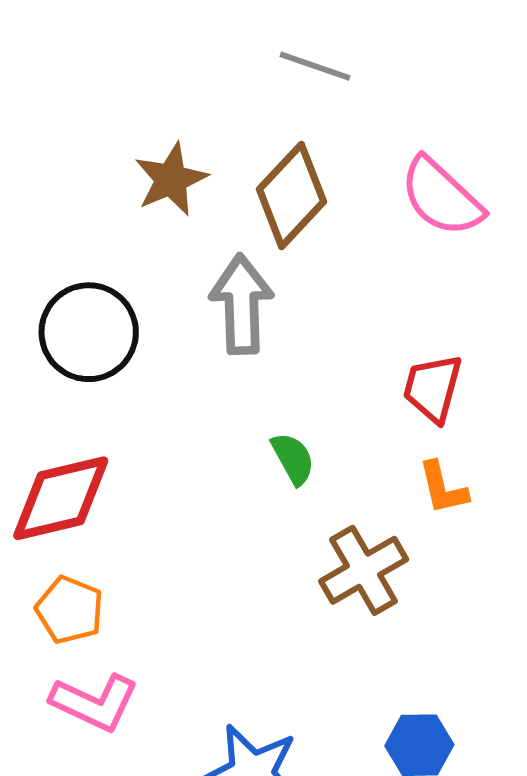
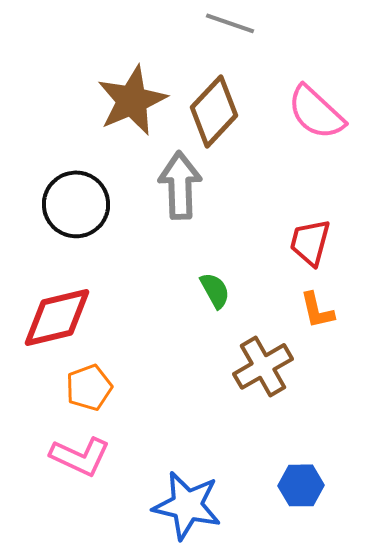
brown star: (171, 179) -> (132, 100), size x1.4
orange pentagon: (70, 610) -> (89, 387), moved, turned 30

